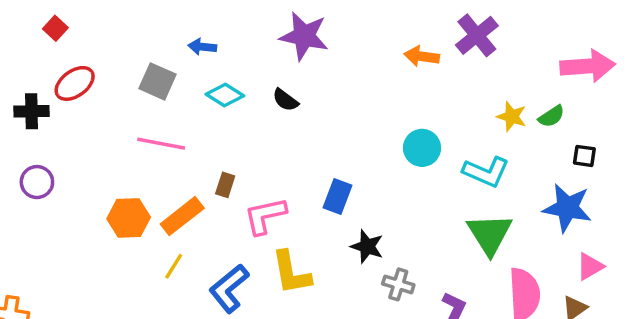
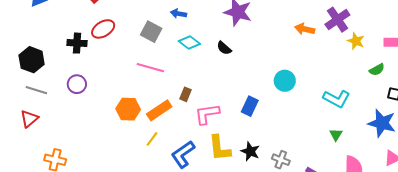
yellow star: (512, 116) -> (356, 41), moved
cyan circle: (422, 148) -> (285, 81), moved
green triangle: (490, 234) -> (336, 135), size x0.5
black star: (367, 247) -> (250, 151), moved

